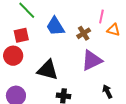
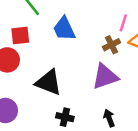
brown cross: (84, 33) -> (112, 45), moved
black arrow: (107, 91) -> (109, 118), moved

